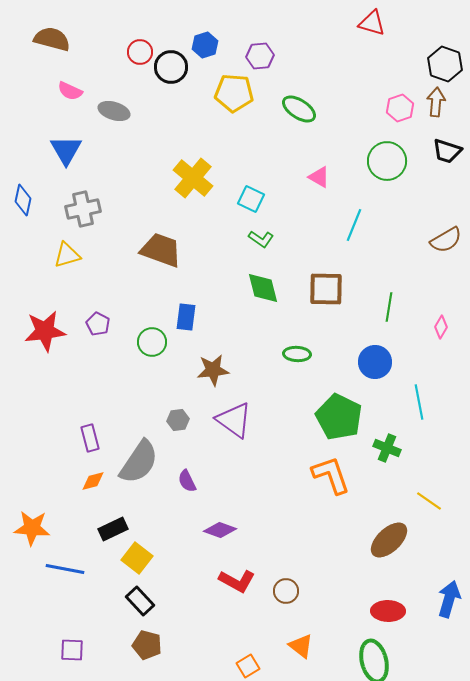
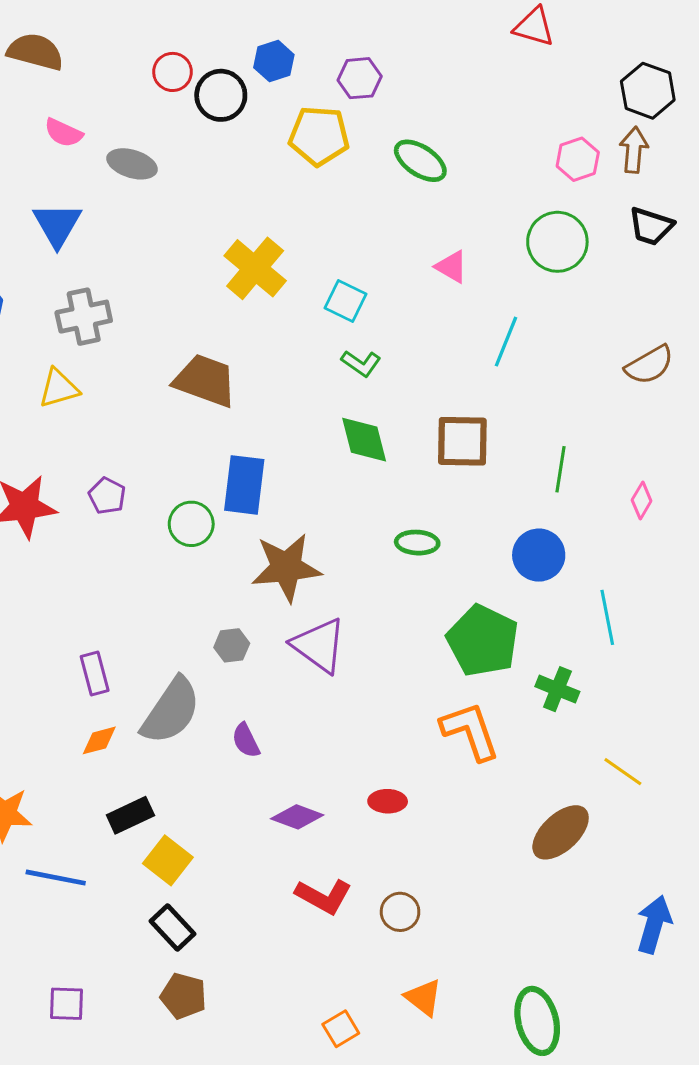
blue rectangle: (186, 317) -> (244, 485), size x1.4
brown star: (213, 370) -> (286, 567), size x1.4
red ellipse: (388, 611) -> (388, 801), moved, size x0.7

